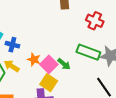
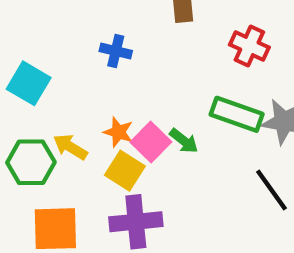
blue cross: (12, 45) -> (116, 51), moved
yellow square: (49, 83) -> (125, 171), moved

